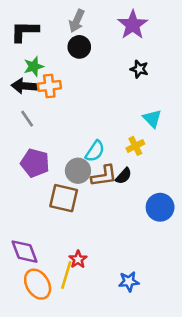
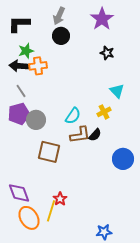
purple pentagon: (35, 163) -> (19, 114), moved, turned -30
gray circle: (78, 171) -> (36, 120), moved
blue star: (129, 282) -> (104, 232), moved

